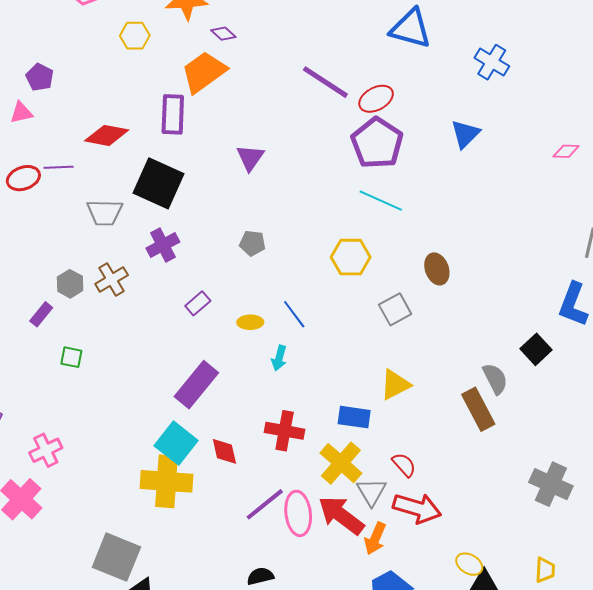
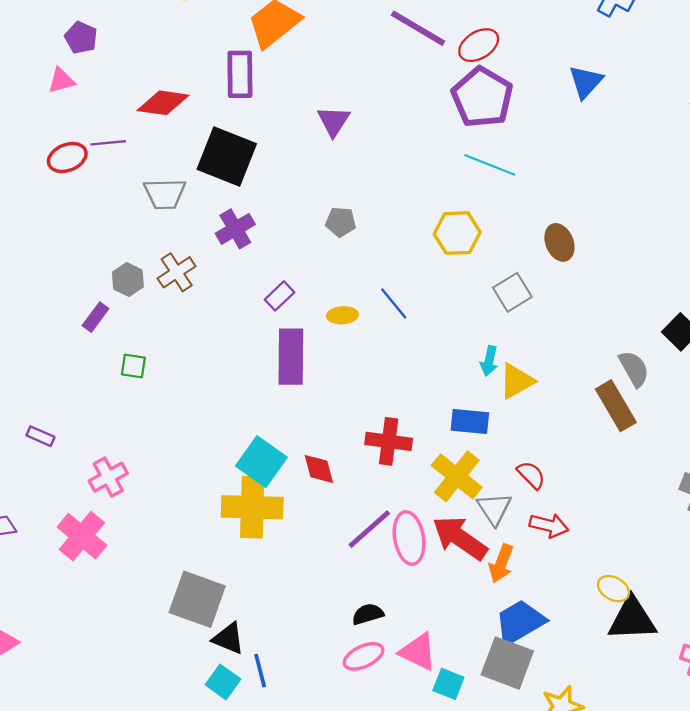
cyan arrow: (279, 358) -> (489, 361), moved
purple rectangle: (196, 385) -> (291, 357), moved, turned -36
red arrow: (417, 508) -> (549, 525), size x0.7

